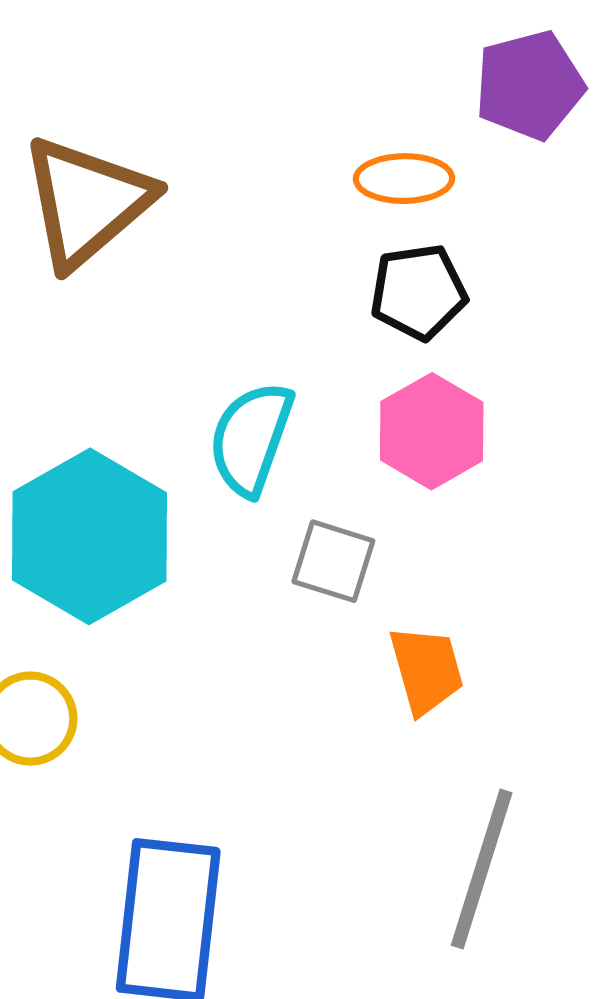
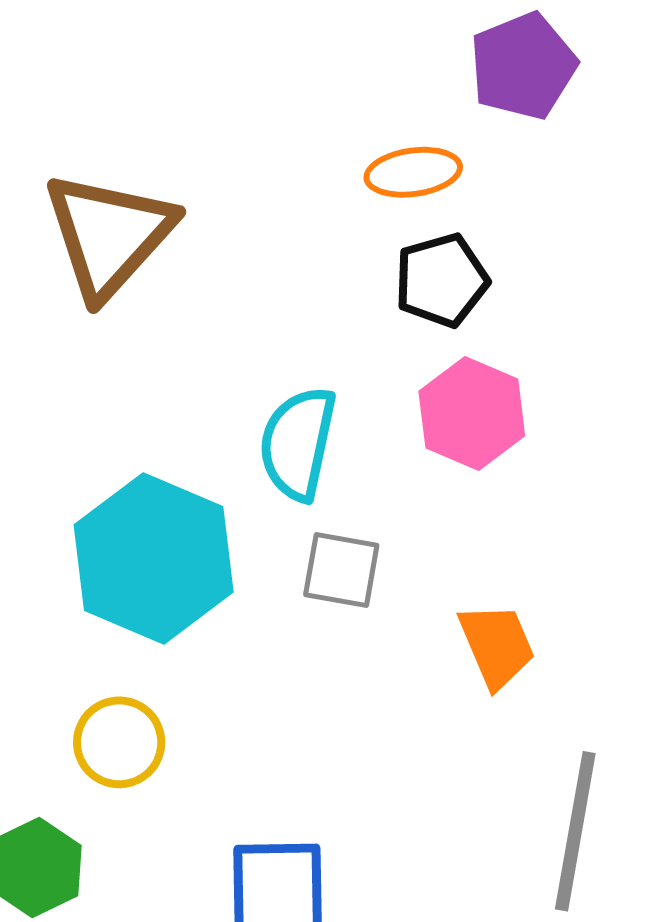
gray square: (333, 561) -> (341, 570), moved

